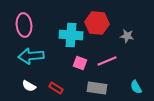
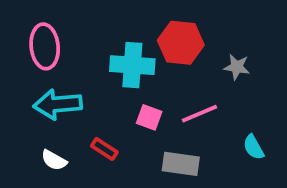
cyan semicircle: (136, 87) -> (254, 147), moved
red rectangle: (56, 88) -> (104, 149), moved

